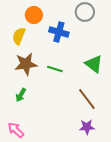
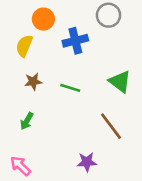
blue cross: (59, 32) -> (75, 41), turned -30
brown star: (26, 64) -> (33, 82), size x0.6
purple star: (87, 127) -> (87, 162), moved

